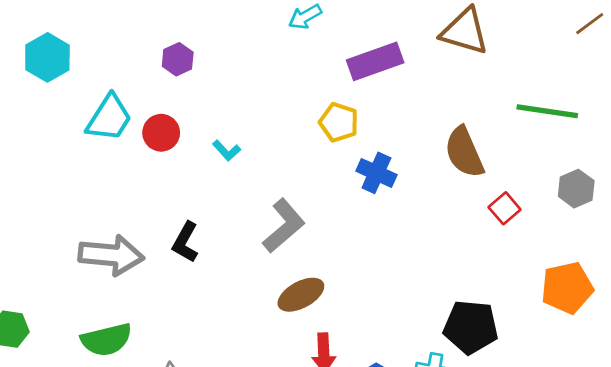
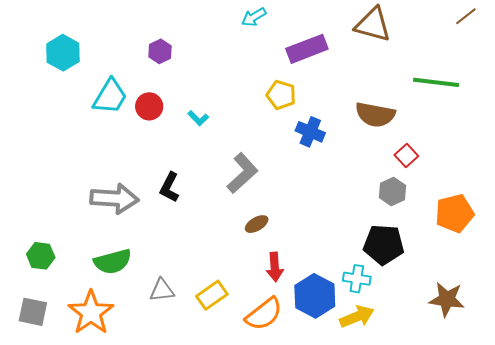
brown semicircle: (464, 152) -> (375, 115), turned -54
gray hexagon: (576, 189) -> (392, 192), moved
brown ellipse: (301, 295) -> (257, 224), size x0.7

